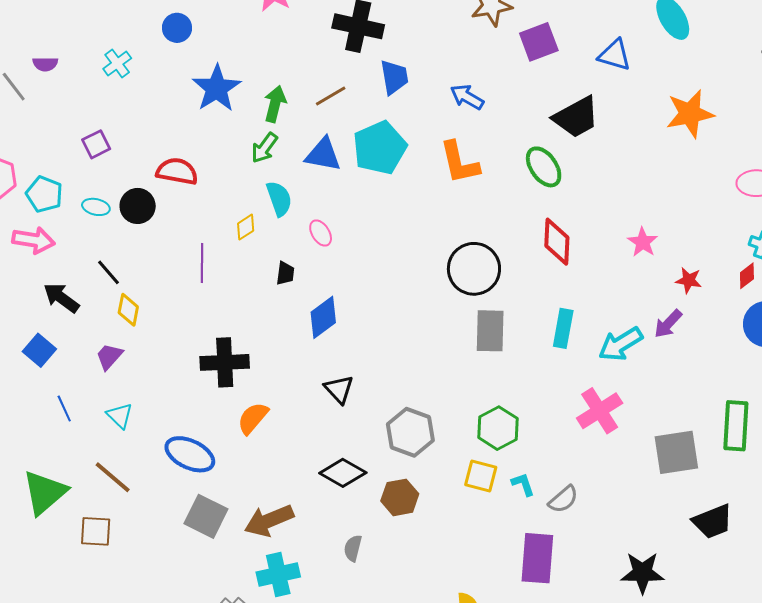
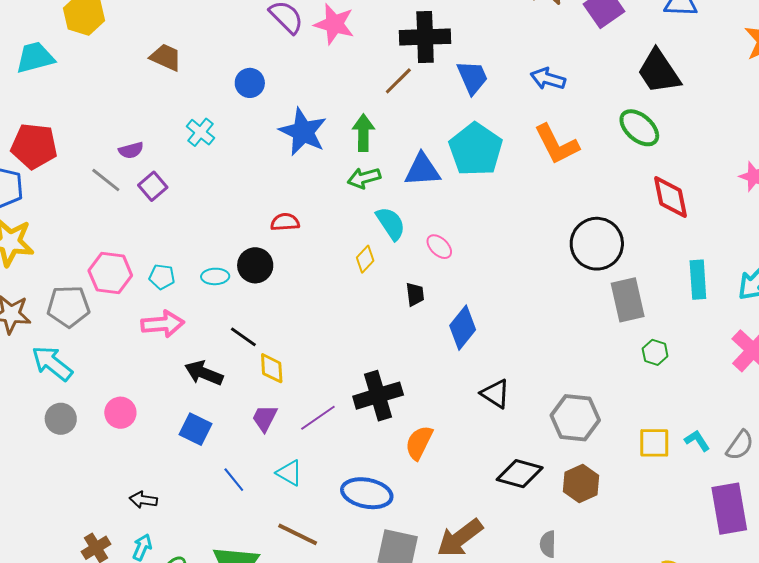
brown line: (331, 96) -> (398, 81), moved
black trapezoid: (576, 117) -> (659, 72), turned 99
purple square: (96, 144) -> (153, 186), moved
green arrow: (264, 148) -> (364, 178), turned 52
red semicircle: (177, 171) -> (285, 222), size x0.7
cyan pentagon: (44, 194) -> (162, 277), size x0.7
purple line: (202, 263) -> (318, 418), moved, turned 69
green hexagon: (498, 428) -> (655, 352), moved, size x0.6

